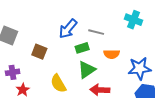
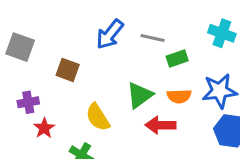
cyan cross: (133, 20) -> (222, 33), moved
green rectangle: (82, 48) -> (177, 58), moved
orange semicircle: (112, 54) -> (179, 96), moved

